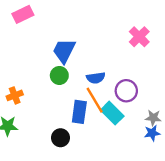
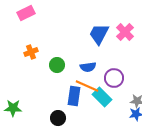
blue trapezoid: (64, 51) -> (99, 34), moved
orange cross: (15, 95) -> (31, 52), moved
orange line: (95, 100) -> (87, 86), turned -35

